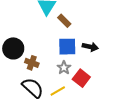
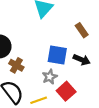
brown rectangle: (64, 21) -> (82, 30), moved

